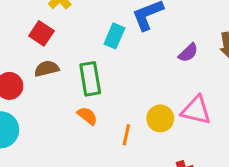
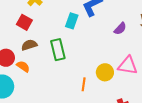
orange semicircle: (87, 116) -> (23, 66), moved

